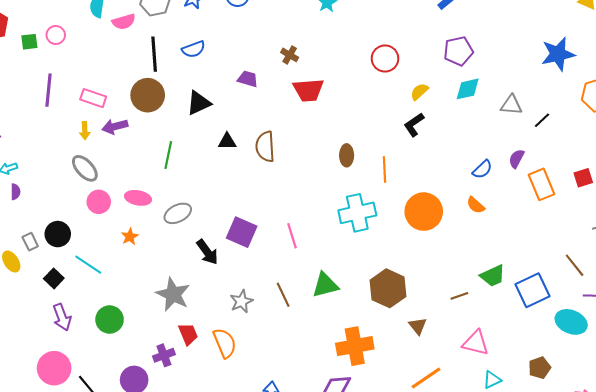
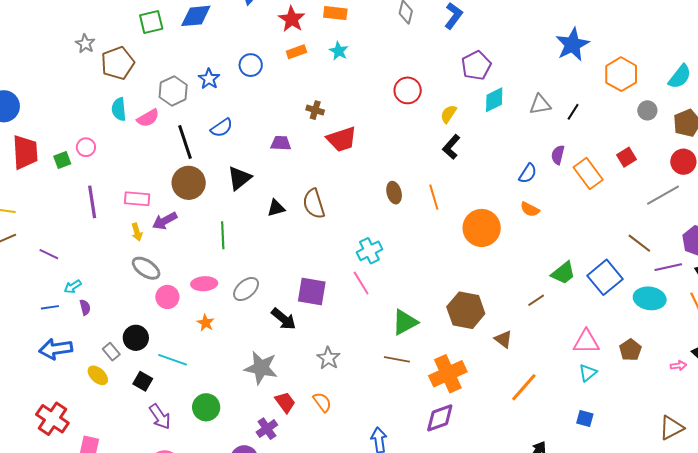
cyan cross: (357, 213) -> (369, 251), moved, size x0.7
brown line: (283, 295) -> (397, 359), moved, turned -40
orange semicircle: (225, 343) -> (322, 402), size x0.7
pink triangle: (476, 343) -> (586, 342), moved

